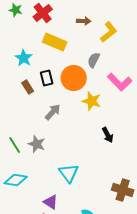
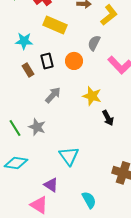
cyan star: (24, 58) -> (24, 41), turned -30
orange circle: (74, 78) -> (74, 61), size x0.7
yellow star: (92, 101) -> (92, 96), moved

